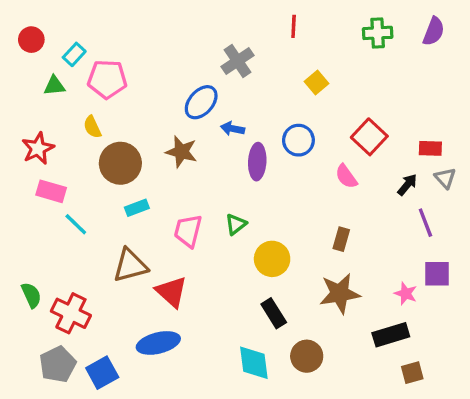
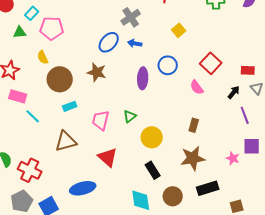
blue arrow: (232, 129) -> (135, 43), moved
red triangle: (171, 292) -> (108, 157), moved
black rectangle: (391, 335) -> (208, 188), moved

